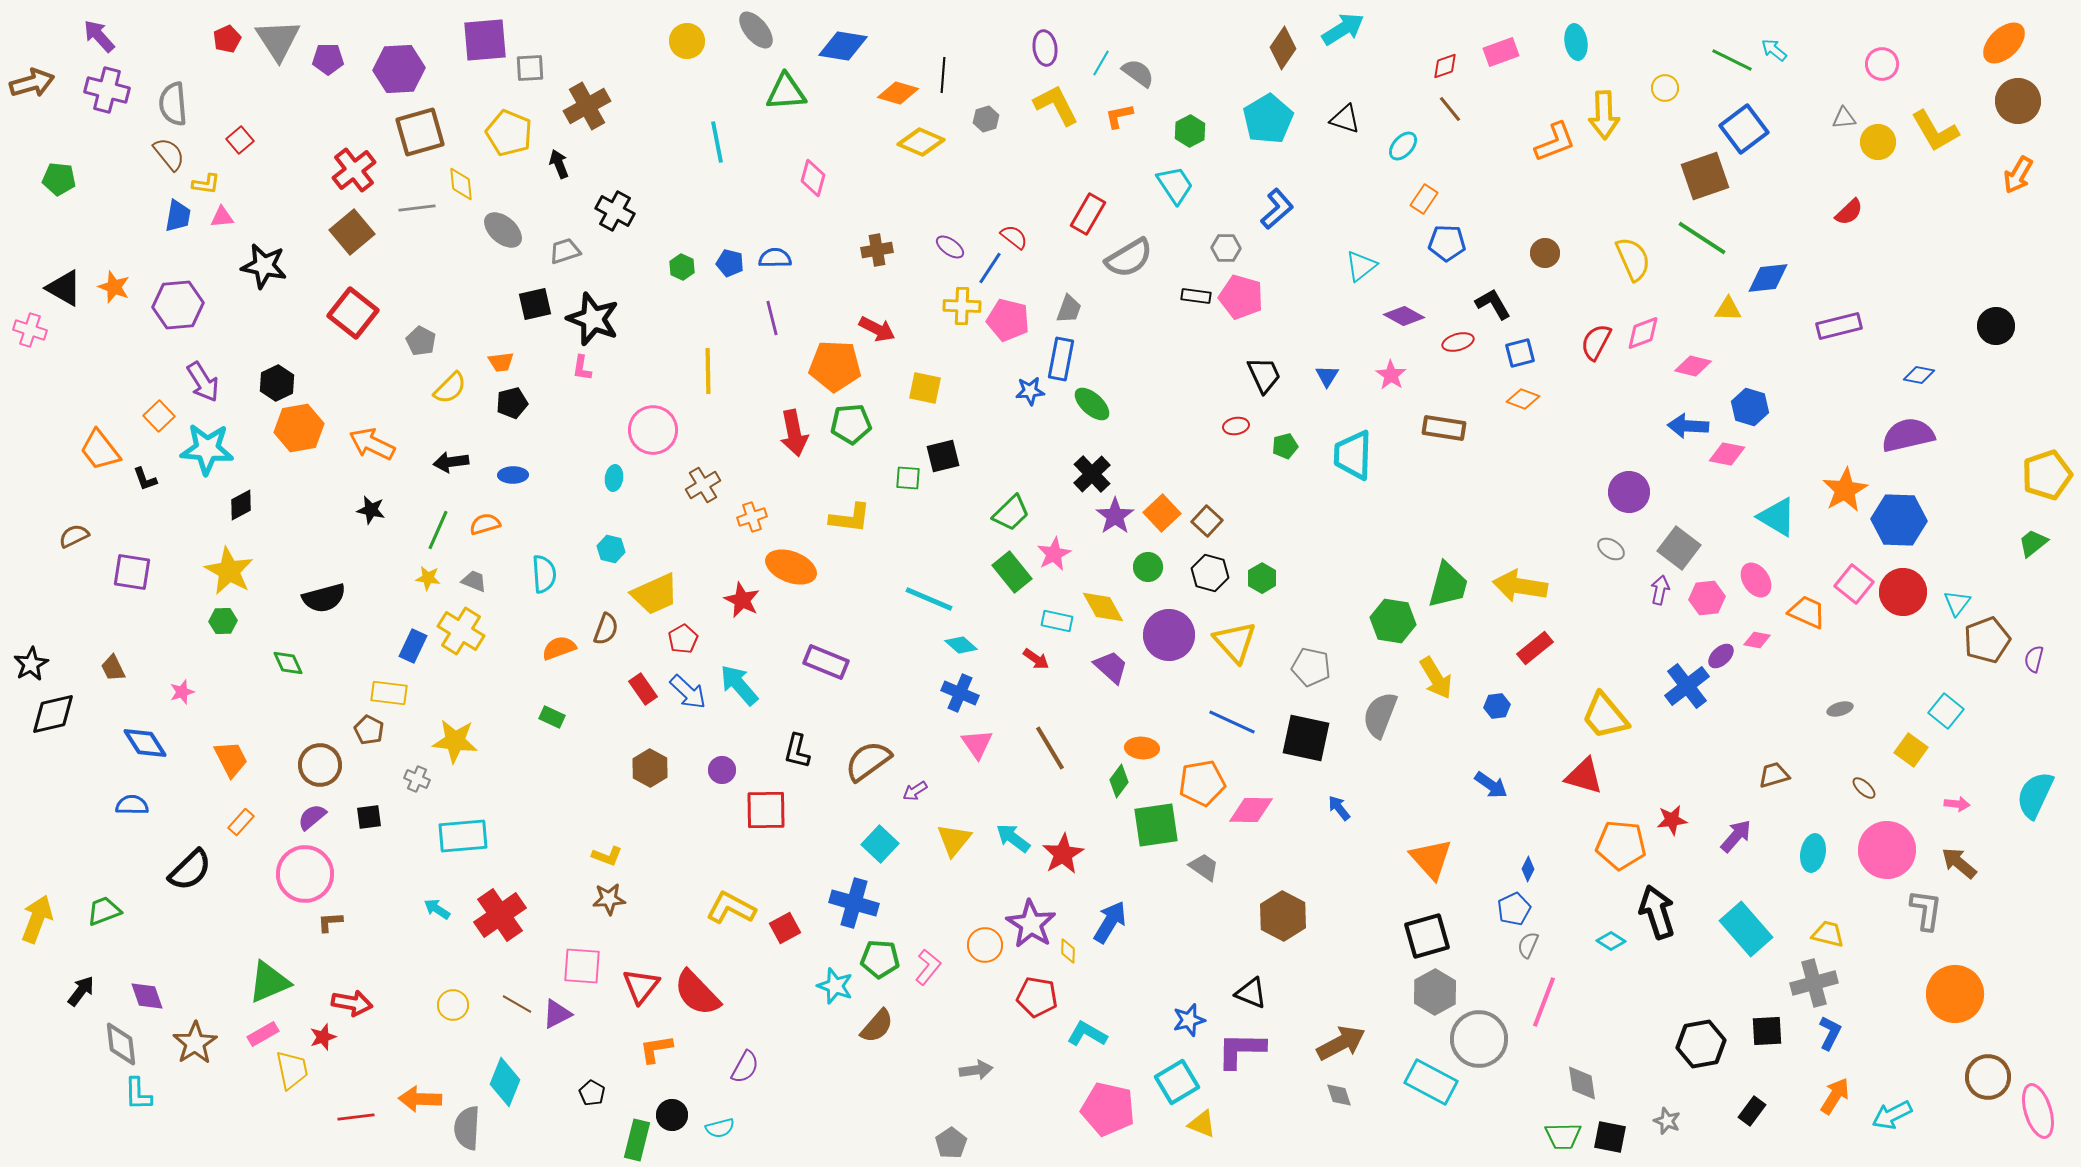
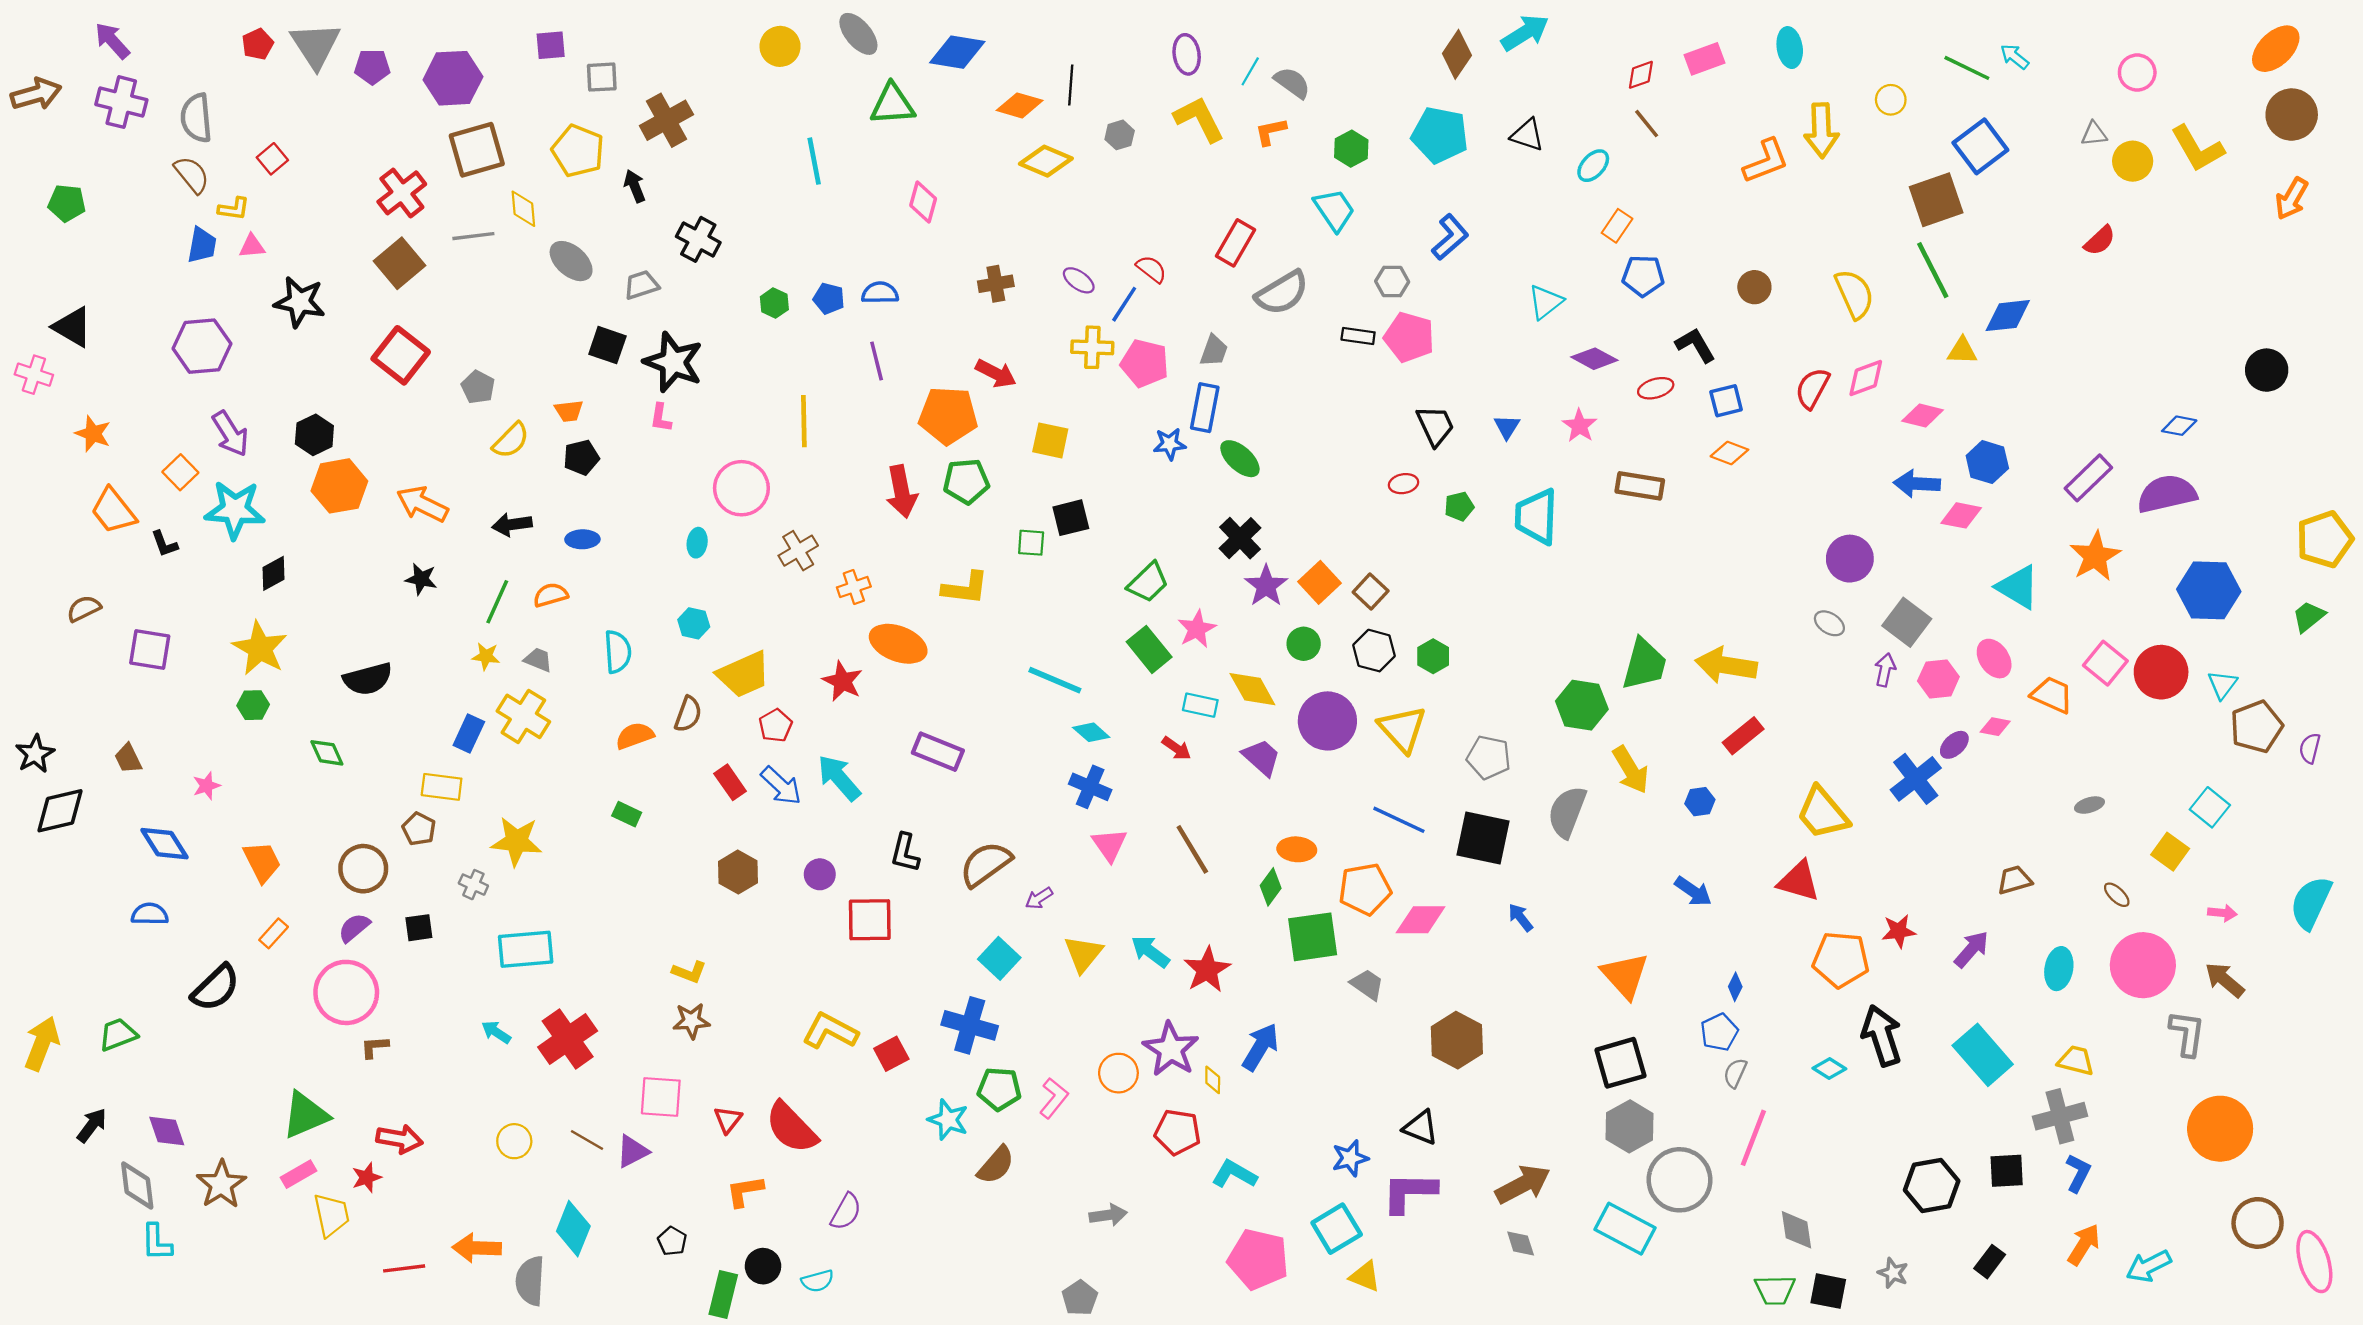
purple square: (485, 40) -> (551, 45), size x0.6
cyan pentagon: (1268, 119) -> (1440, 135), turned -30
green line: (1702, 238) -> (1933, 270), turned 30
orange star: (114, 287) -> (93, 434), moved
black square: (535, 304) -> (607, 345), turned 32
purple rectangle: (1839, 326) -> (2088, 478), moved, turned -30
blue hexagon: (1899, 520) -> (2209, 590), moved
red triangle: (641, 986) -> (728, 1120), size x0.7

